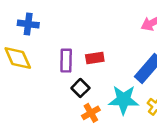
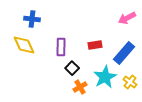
red rectangle: (95, 58) -> (95, 45), moved
cyan star: (124, 100) -> (105, 77), turned -30

